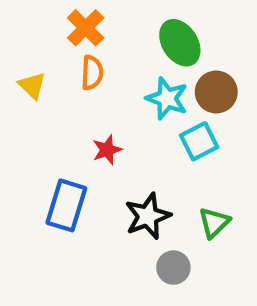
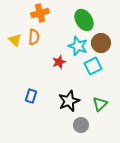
orange cross: (86, 28) -> (40, 13), turned 30
orange semicircle: (92, 73) -> (34, 37), moved
red star: (107, 150) -> (59, 62), moved
blue rectangle: (66, 205) -> (31, 96), size x0.6

